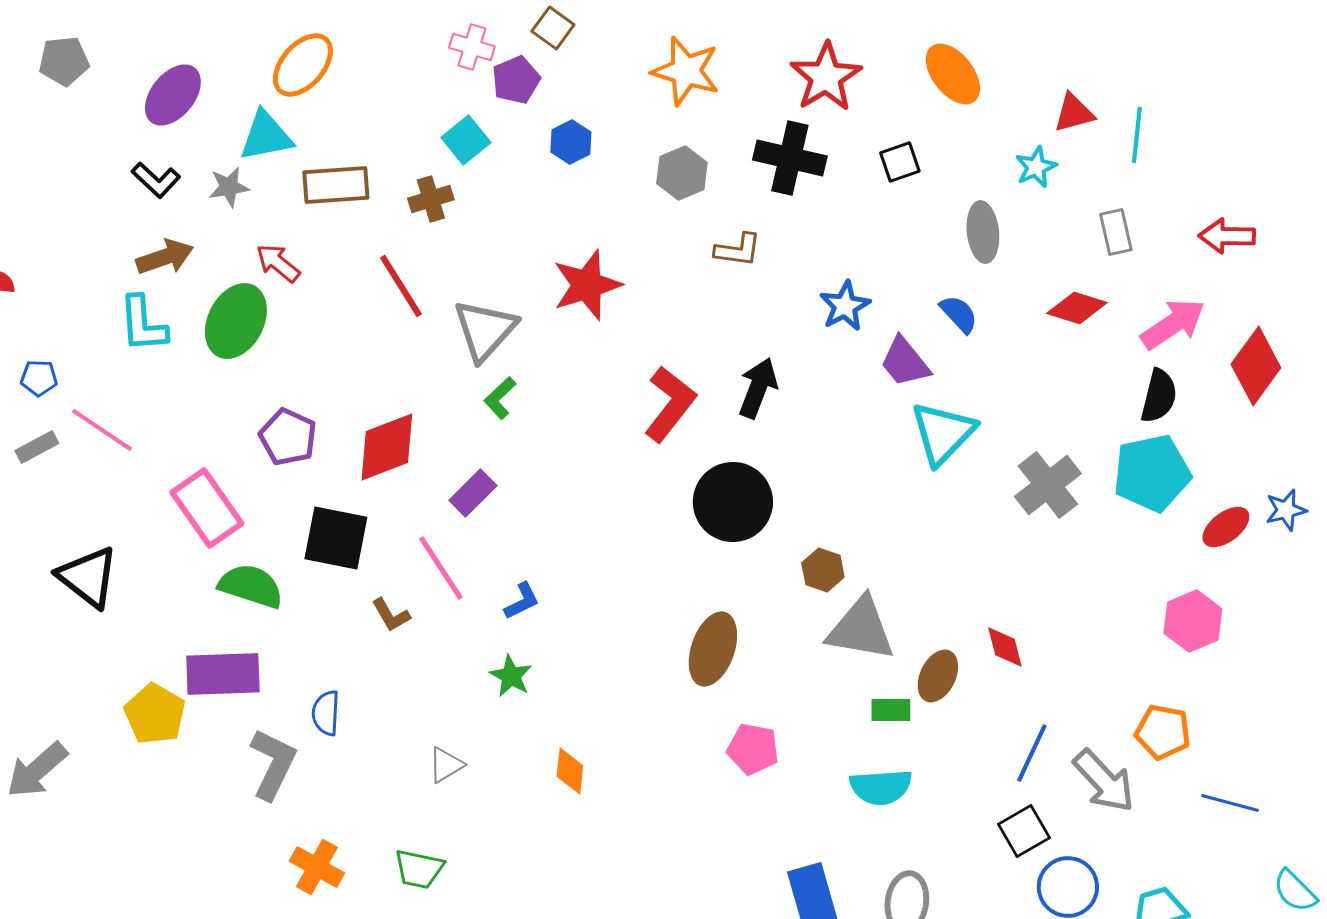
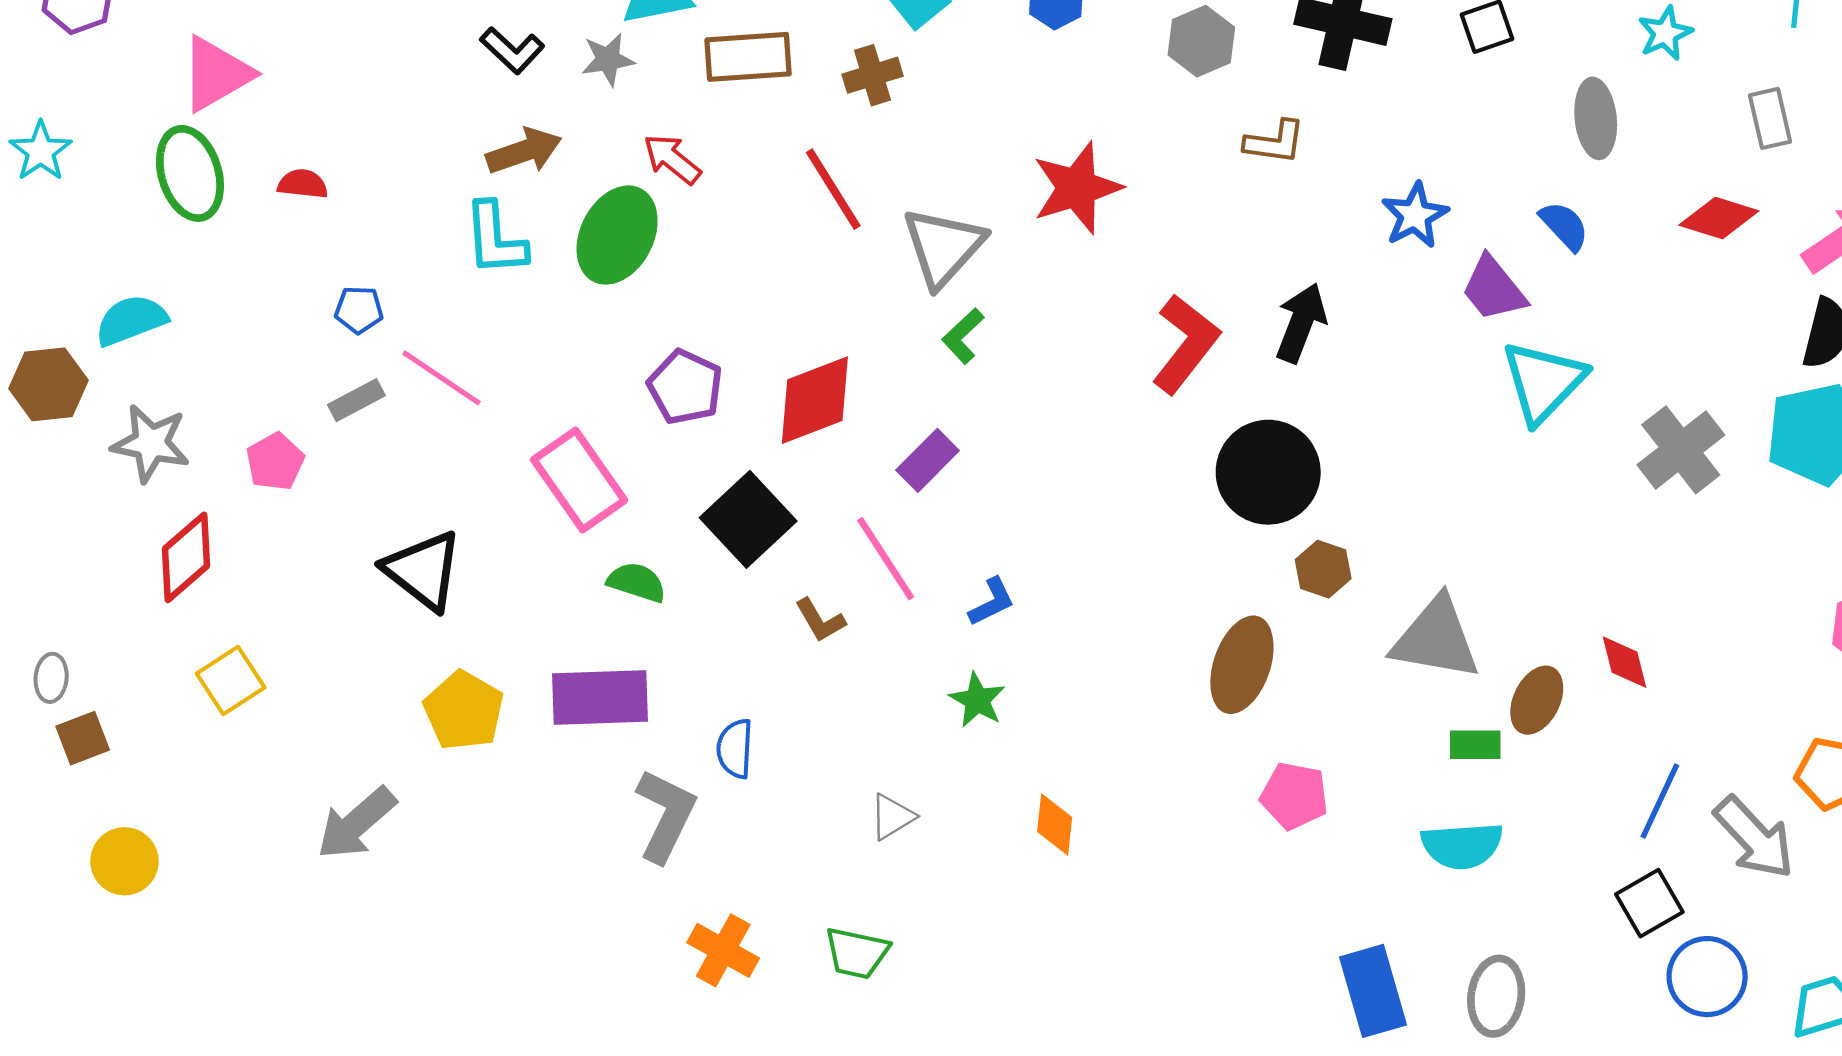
black square: (336, 538) -> (748, 519), turned 36
brown hexagon: (823, 570) -> (1323, 569), moved
green semicircle: (251, 586) -> (637, 582), size x0.7
yellow pentagon: (155, 714) -> (464, 711), moved

